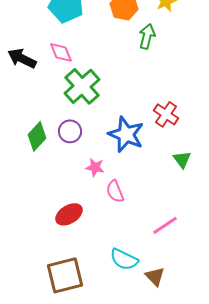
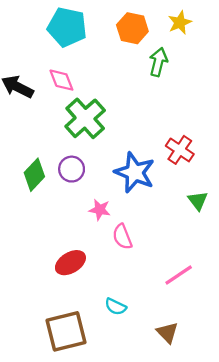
cyan semicircle: (124, 259) -> (116, 307), moved, size x0.7

